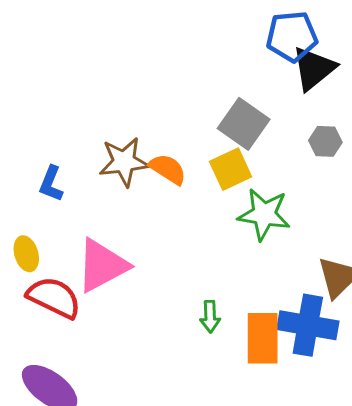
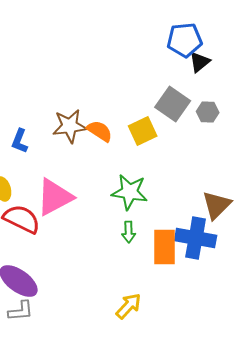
black triangle: (314, 68) -> (200, 62), size x0.7
gray square: (244, 124) -> (173, 104), moved
green star: (264, 214) -> (130, 192), moved

